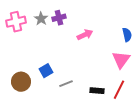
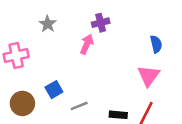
purple cross: (59, 18) -> (101, 23), moved
pink cross: (16, 22) -> (16, 56), moved
pink arrow: (85, 35) -> (87, 44), moved, turned -42

